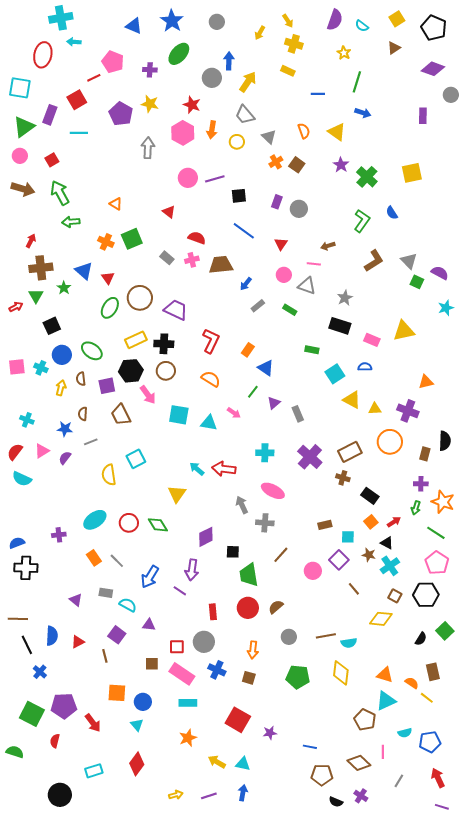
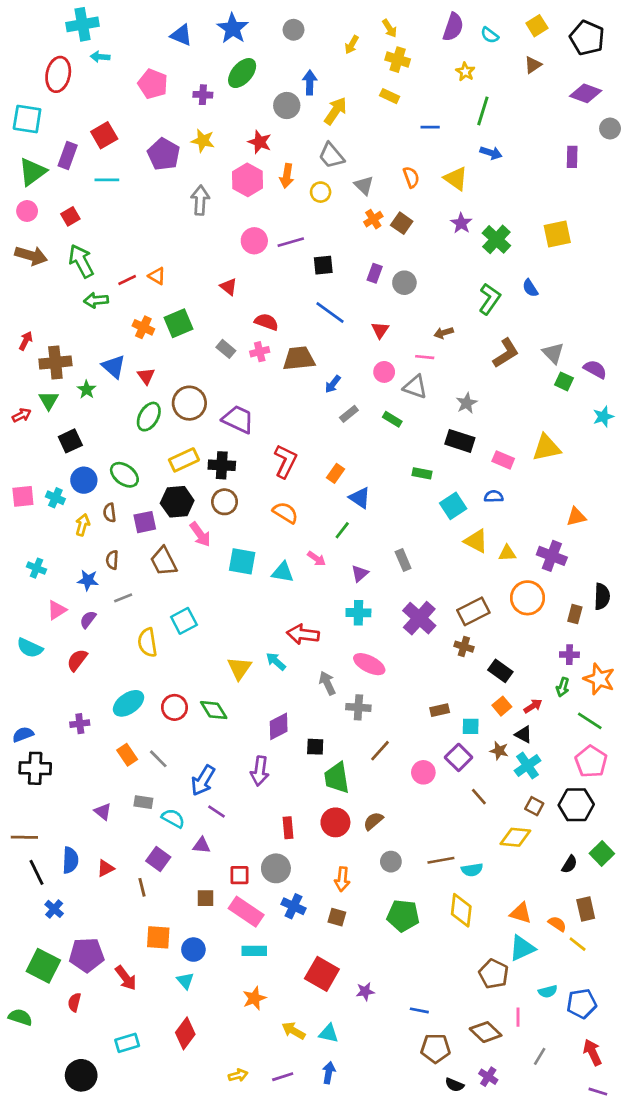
red line: (94, 78) -> (127, 280), moved
red arrow: (31, 241) -> (26, 341), moved
purple triangle: (274, 403) -> (360, 574), moved
red semicircle: (15, 452) -> (77, 660), moved
cyan arrow: (197, 469) -> (276, 661), moved
purple line: (180, 591) -> (216, 812), moved

